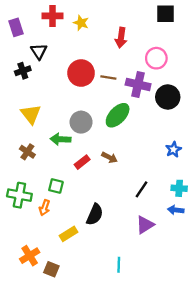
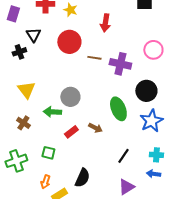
purple rectangle: (16, 27) -> (13, 14), turned 35
pink circle: (156, 58) -> (153, 50), moved
red circle: (81, 73) -> (69, 42), moved
black circle: (168, 97) -> (146, 91), moved
green ellipse: (118, 115) -> (118, 109), moved, turned -65
blue star: (173, 149) -> (151, 121), size x1.6
green cross: (19, 195) -> (16, 161), turned -30
orange arrow: (45, 208) -> (45, 182), moved

